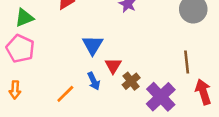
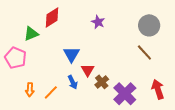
green triangle: (24, 18) -> (31, 34), moved
brown line: (187, 62) -> (144, 52), moved, turned -36
orange arrow: (15, 90) -> (30, 90), moved

